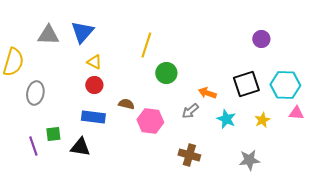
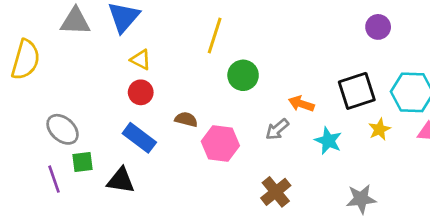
gray ellipse: (35, 93) -> (63, 129), moved, turned -60
blue rectangle: (93, 117) -> (139, 138), turned 30
yellow star: (262, 120) -> (379, 129), moved
brown cross: (189, 155) -> (276, 192), turned 35

